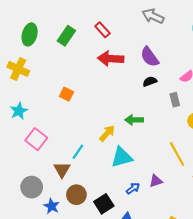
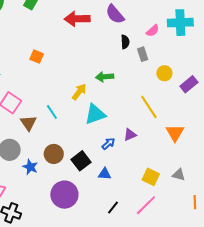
black semicircle: (150, 81) -> (125, 42), moved, turned 112
cyan line: (78, 152) -> (52, 112), turned -63
brown triangle: (62, 170) -> (28, 123), moved

